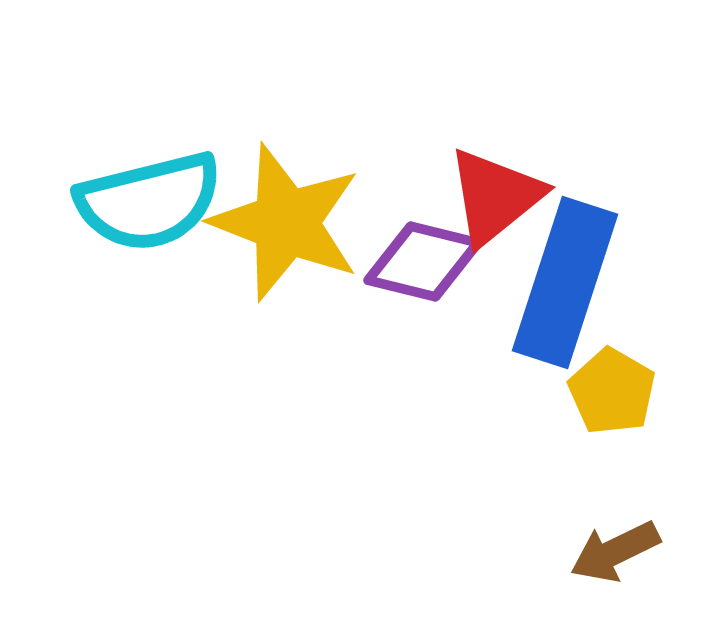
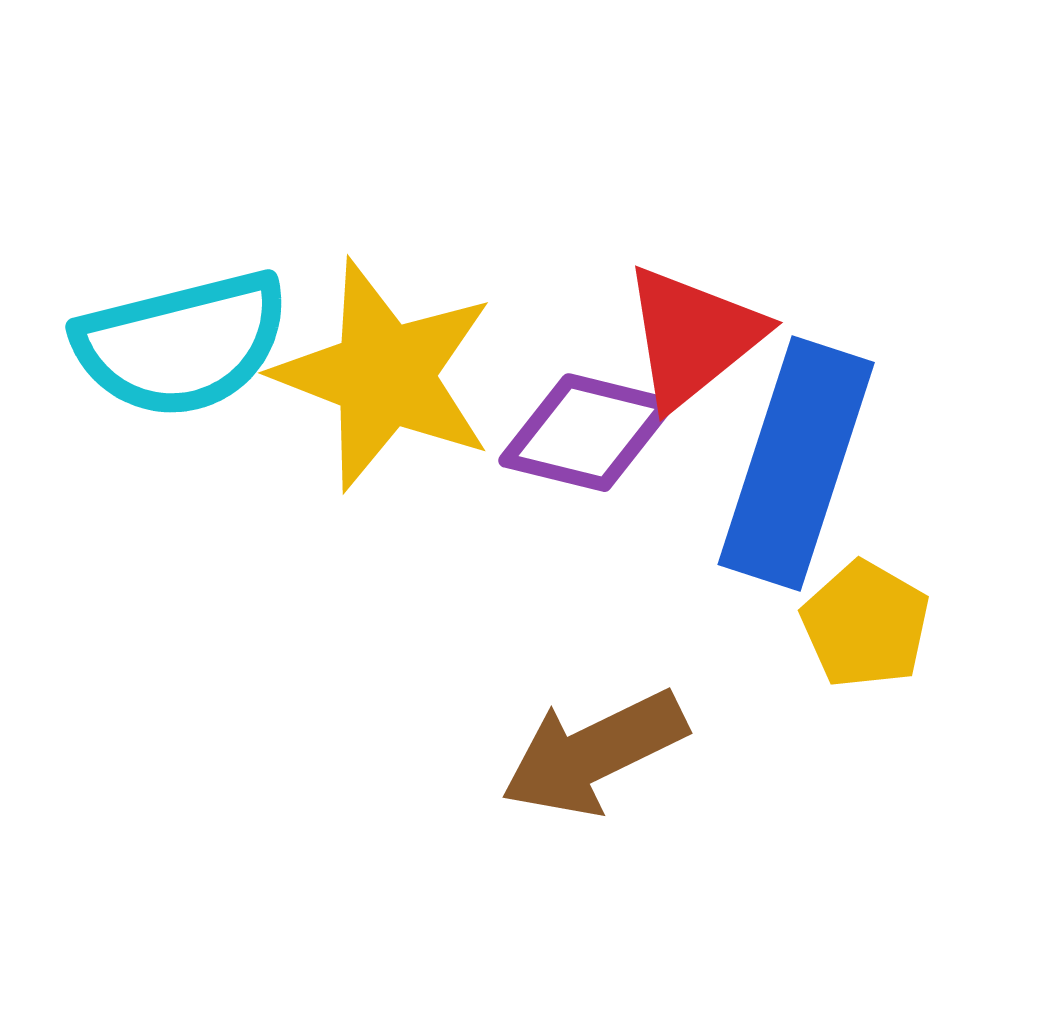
brown arrow: (615, 551) -> (594, 753), moved, size x1.4

